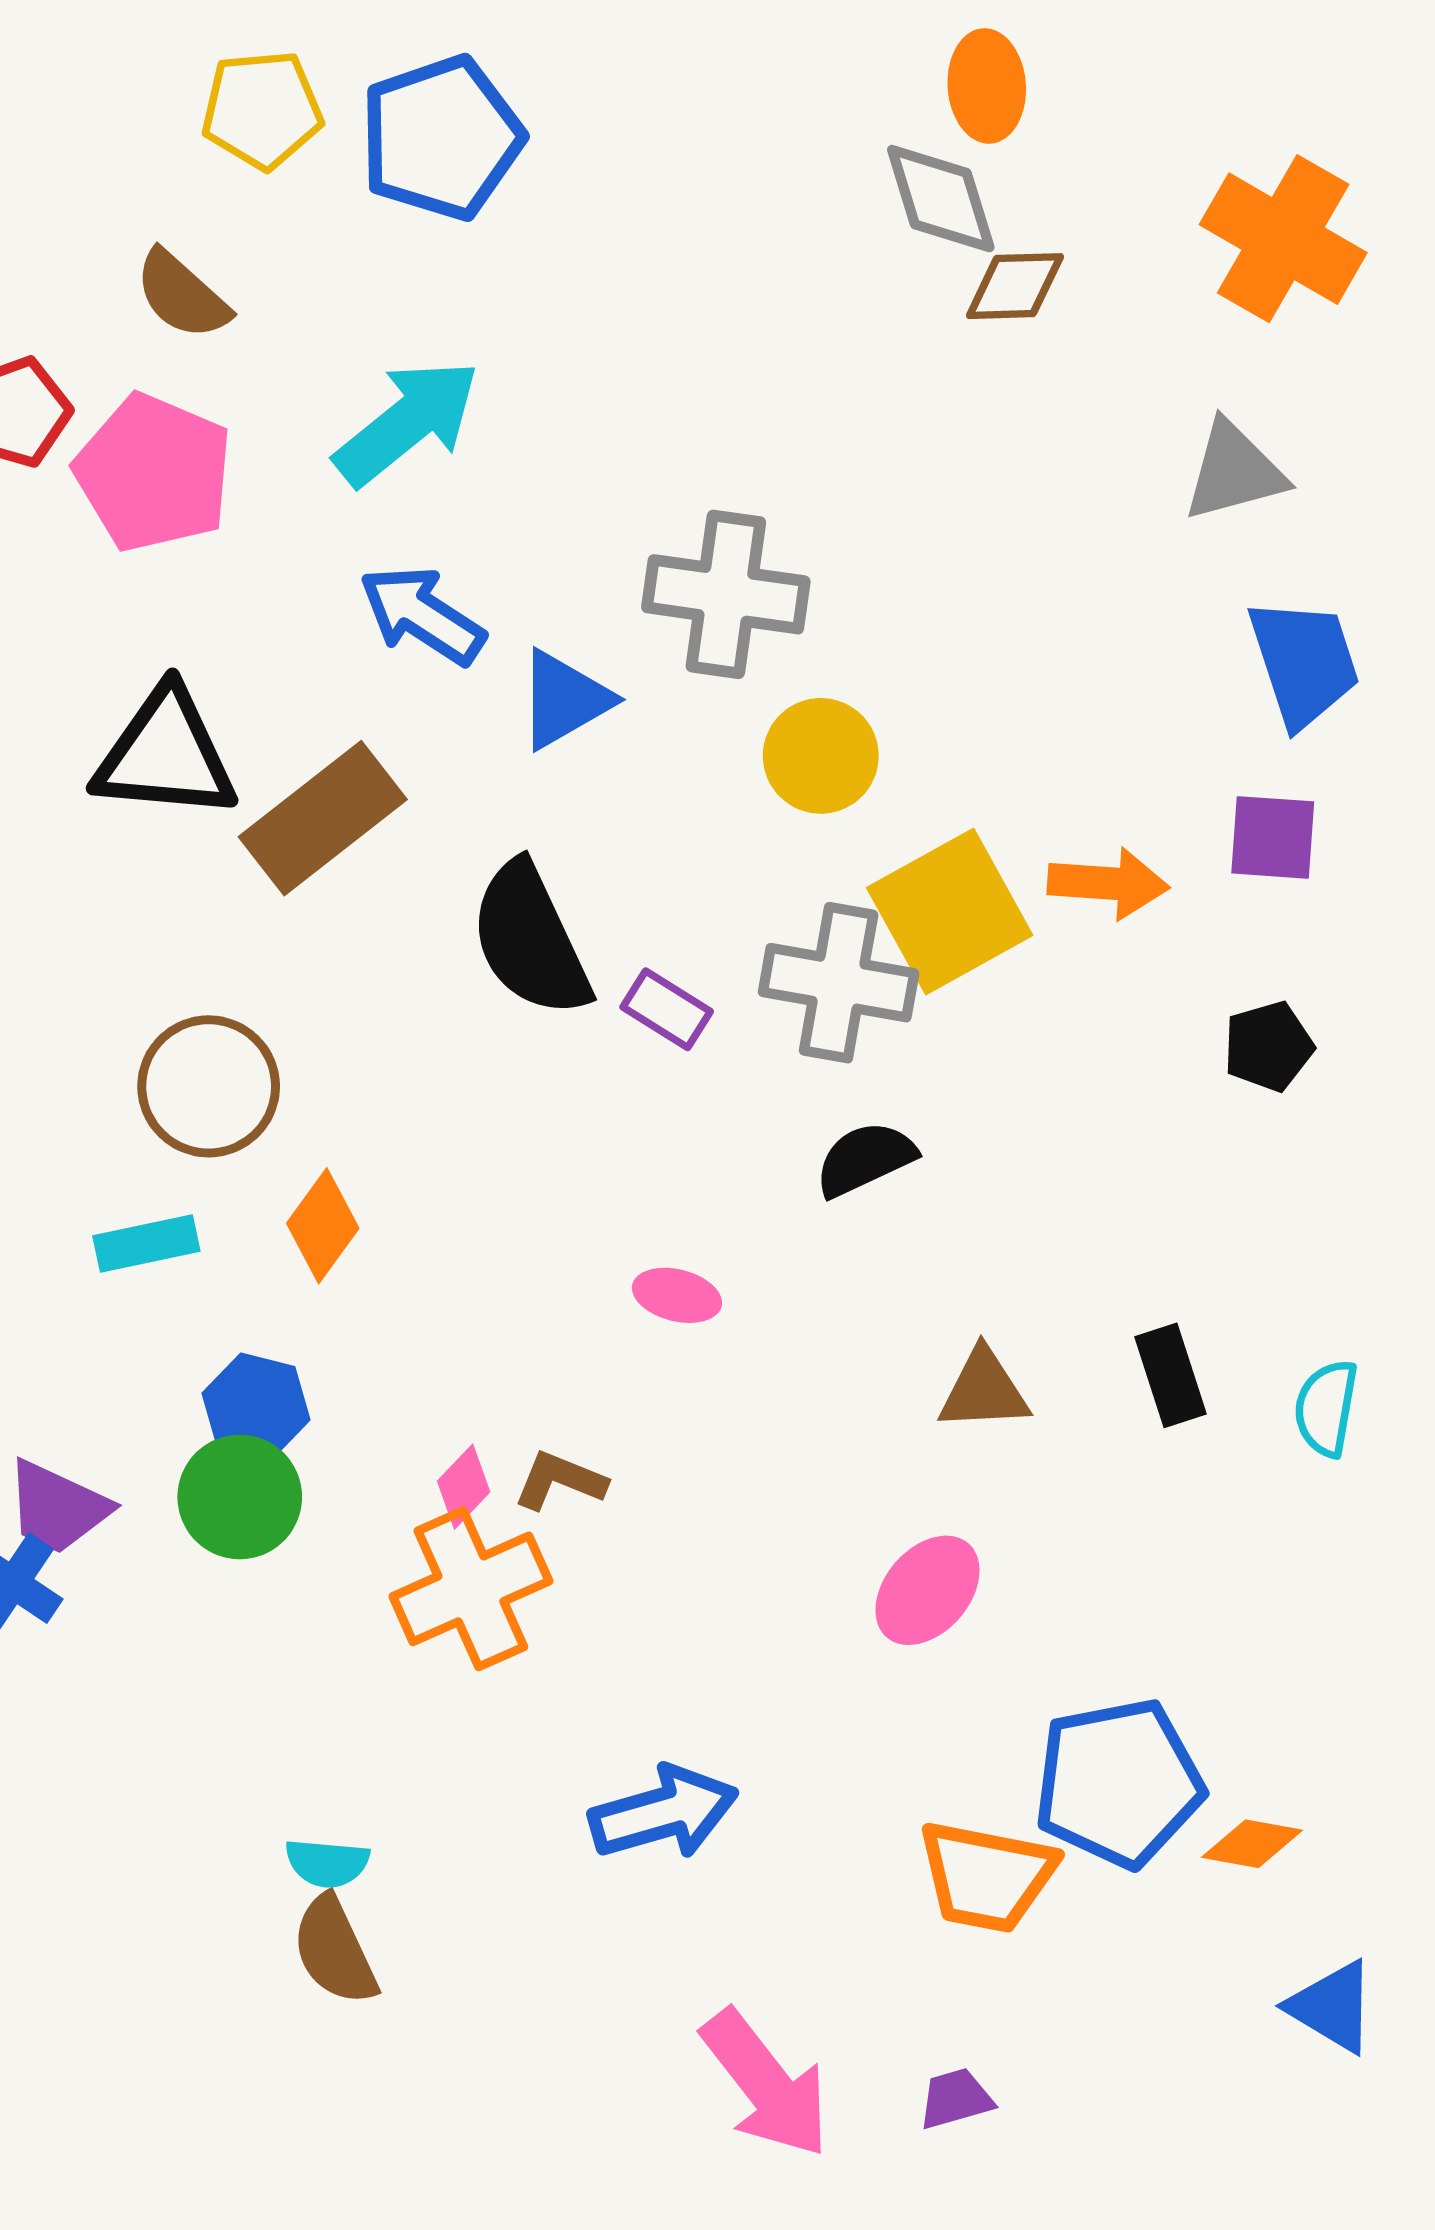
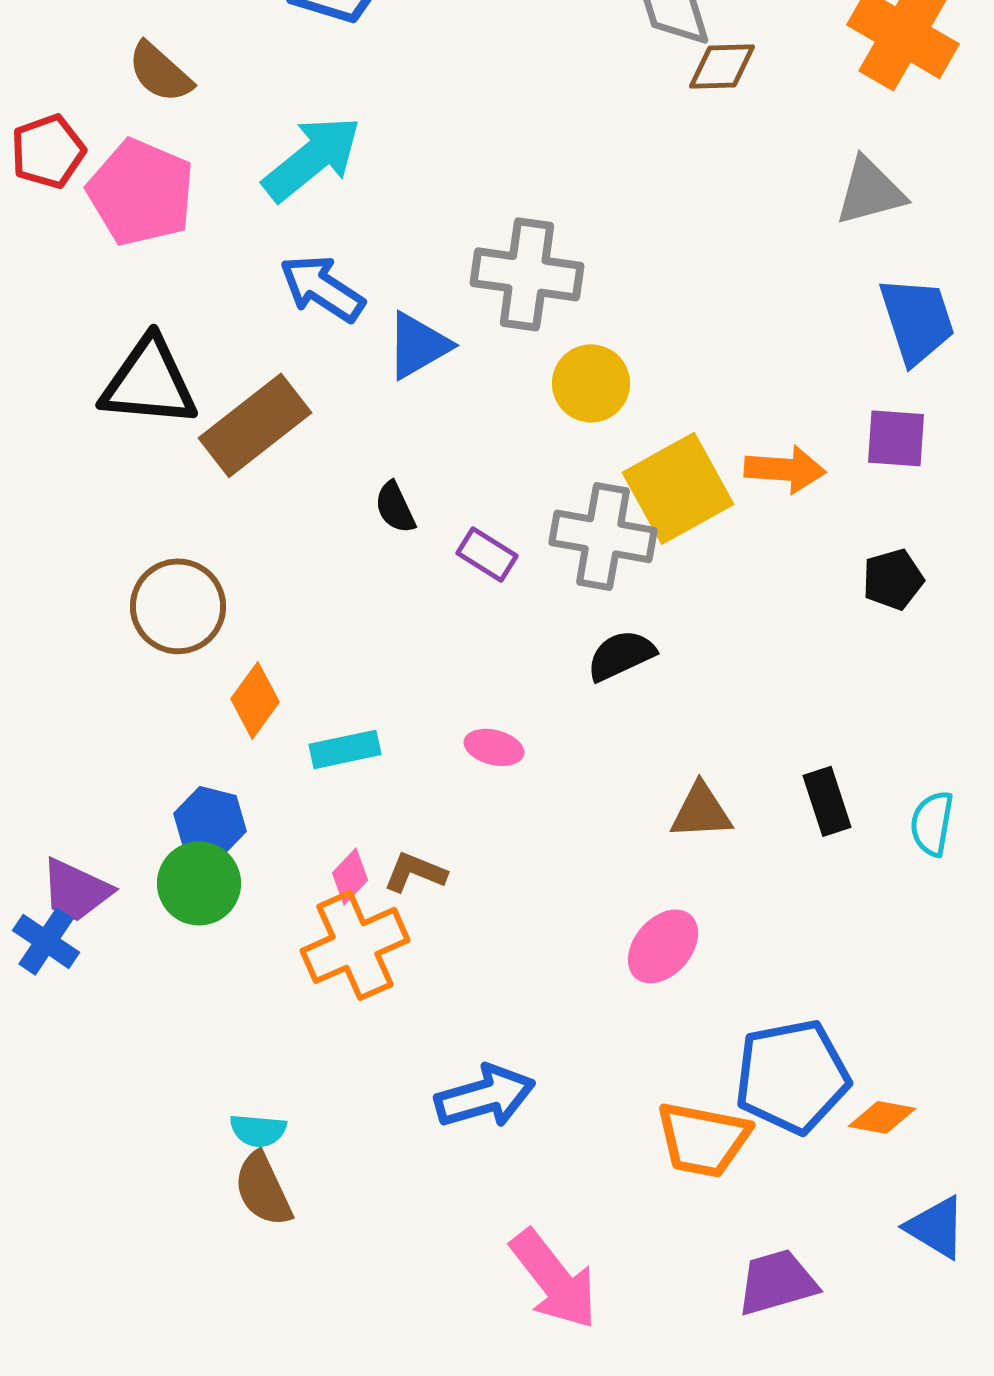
black semicircle: (530, 940) -> (395, 507), size x0.5
cyan rectangle: (146, 1243) -> (345, 749), moved
purple trapezoid: (956, 2099) -> (777, 1282), moved, size x1.6

